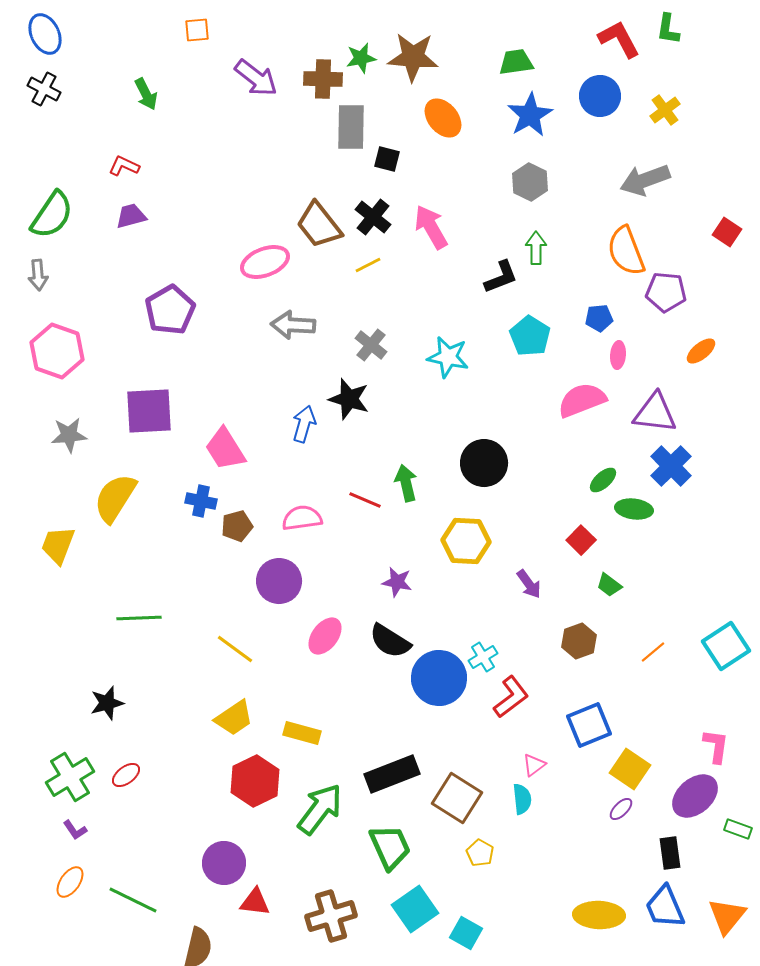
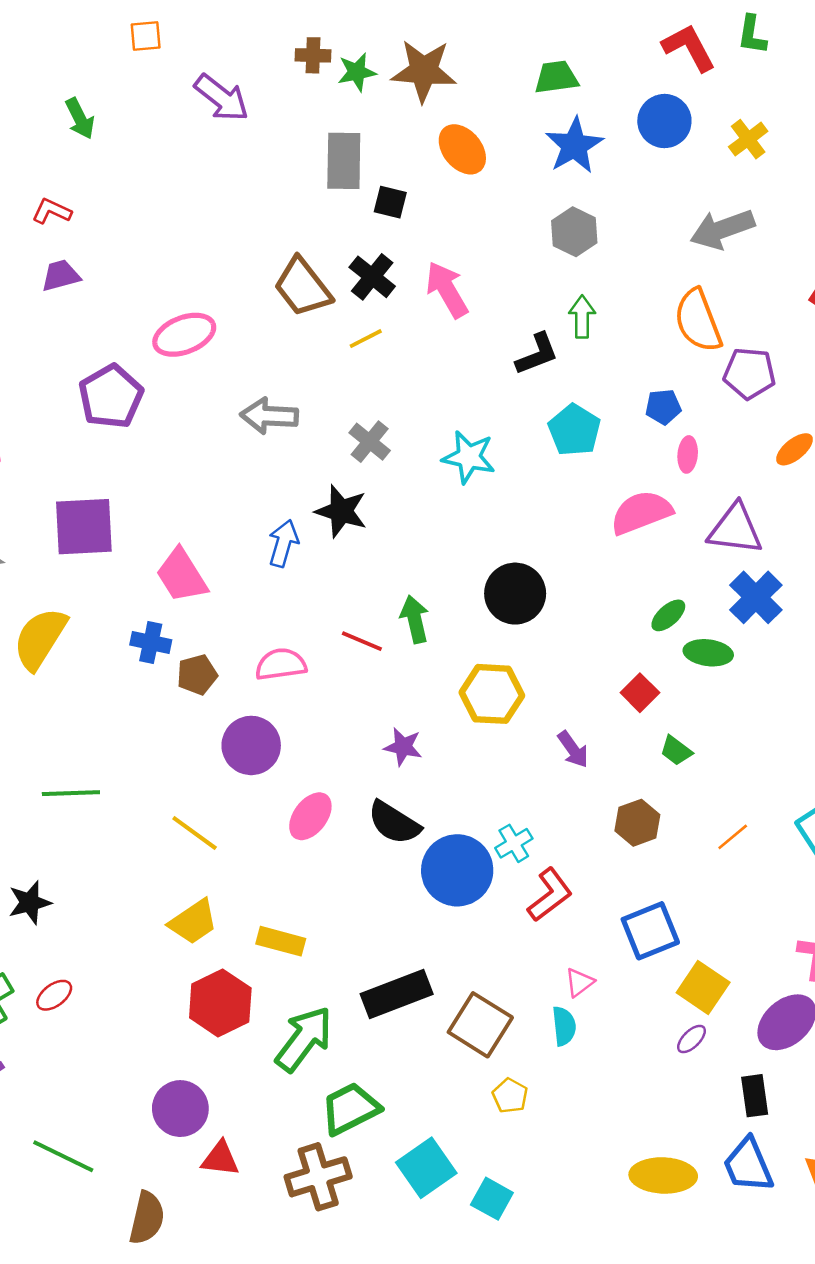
brown cross: (323, 79) -> (313, 55), moved, size x0.7
pink ellipse: (265, 262) -> (184, 335), moved
green trapezoid: (390, 847) -> (350, 1109), moved, turned -93

